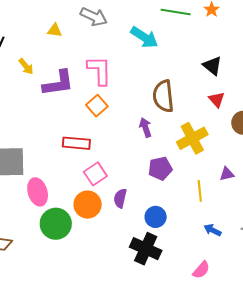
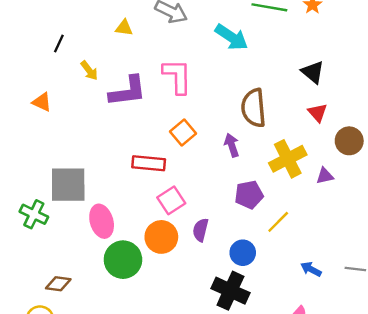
orange square: (97, 106) -> (183, 132), moved
purple triangle: (227, 174) -> (325, 176), moved
yellow line: (200, 191) -> (278, 222), moved, turned 50

